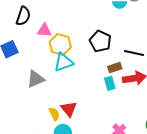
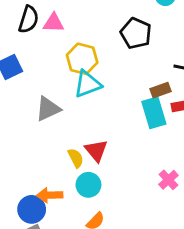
pink triangle: (44, 30) -> (54, 23), moved
black pentagon: (100, 41) -> (136, 33), moved
cyan rectangle: (110, 83) -> (154, 113), size x1.5

